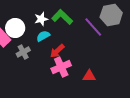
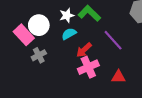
purple line: (93, 27) -> (113, 40), moved
gray cross: (23, 52) -> (39, 55), moved

